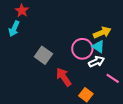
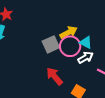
yellow arrow: (102, 33) -> (68, 32), moved
gray square: (43, 55) -> (51, 44), moved, turned 36

